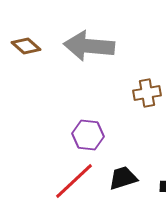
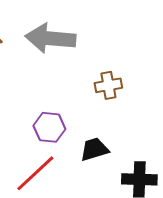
black trapezoid: (123, 178) -> (94, 149), moved

